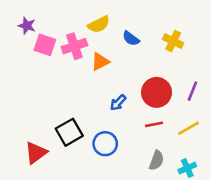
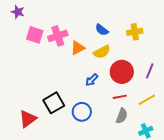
yellow semicircle: (99, 24) -> (102, 52), moved
purple star: (27, 26) -> (18, 12), moved
yellow cross: (173, 41) -> (135, 32), turned -35
gray semicircle: (157, 160) -> (122, 116), moved

